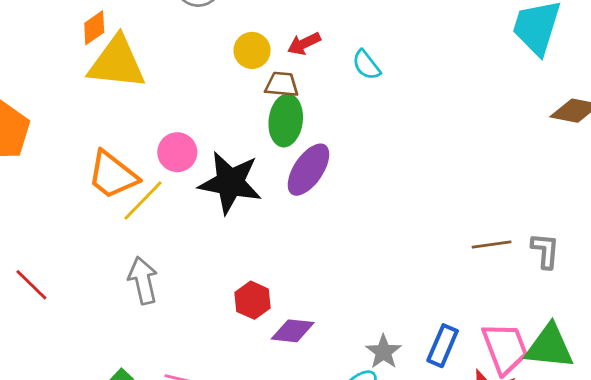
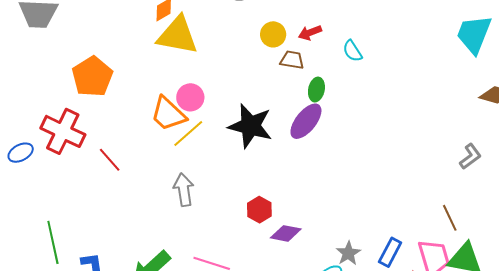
green ellipse: (286, 120) -> (316, 90), moved, size x0.7
pink circle: (177, 152) -> (190, 97), moved
brown line: (492, 244) -> (450, 218), moved, turned 68
gray L-shape: (545, 251) -> (470, 156), moved, turned 44
red line: (31, 285) -> (110, 160), moved

